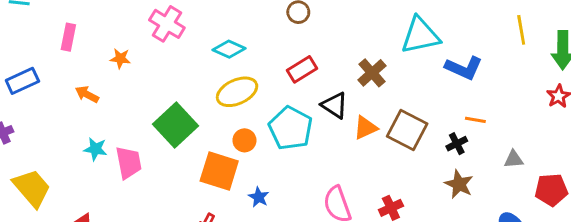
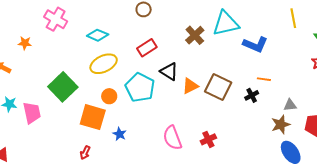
brown cross: (372, 73) -> (195, 35), moved
brown star: (459, 184) -> (281, 125), moved, turned 30

